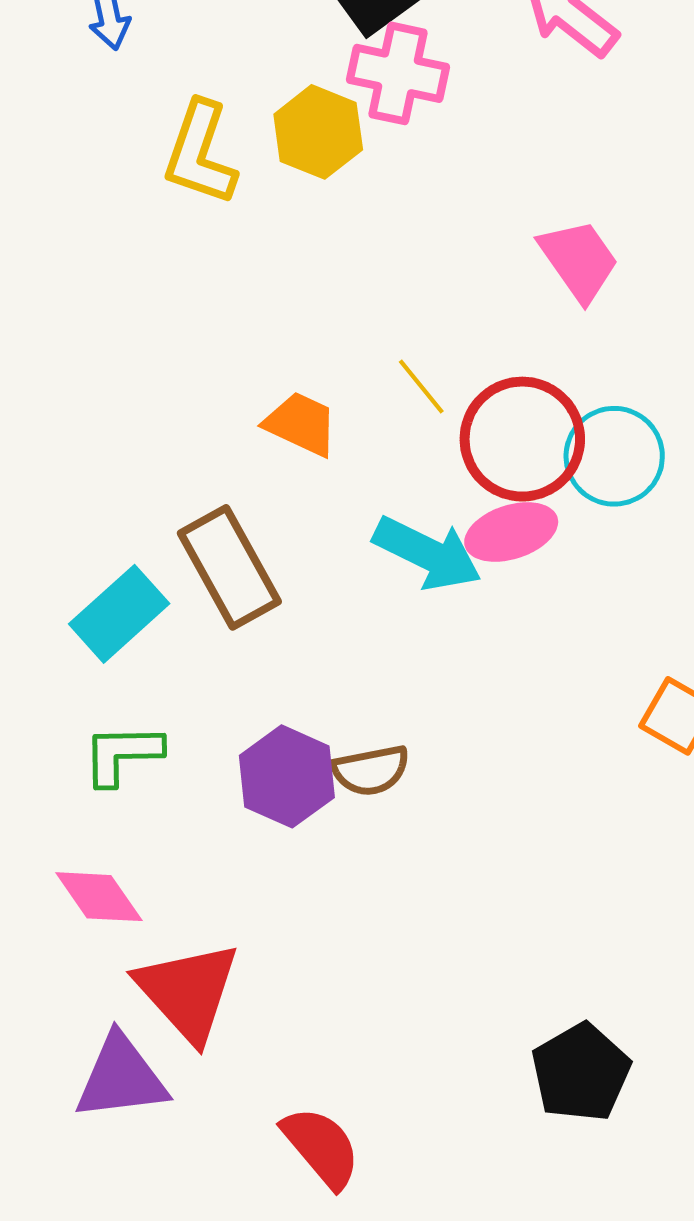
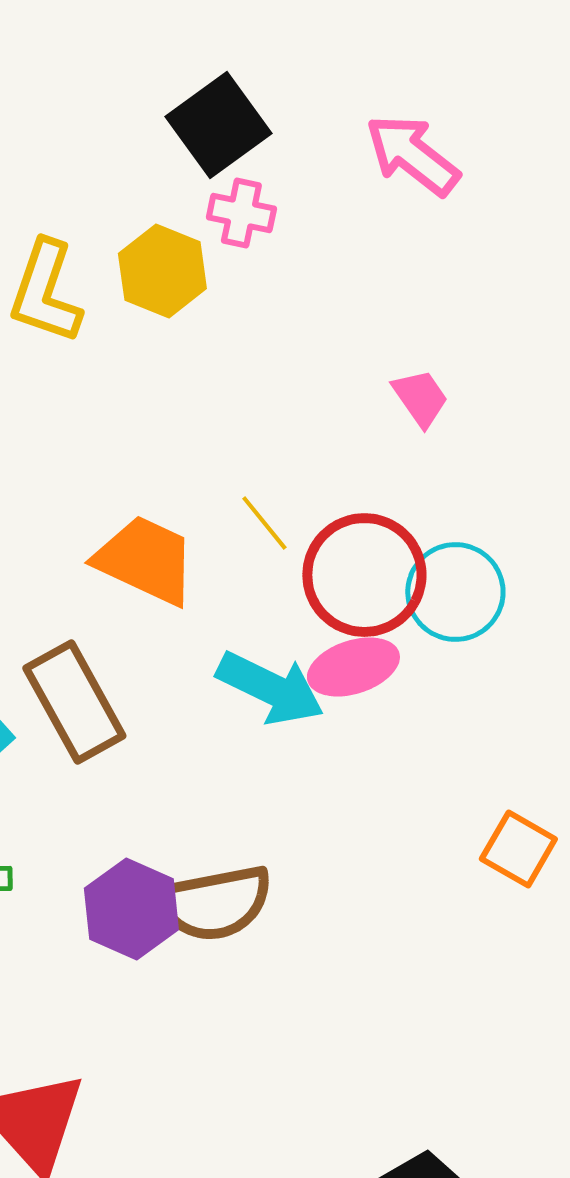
pink cross: (398, 73) -> (241, 213), size x0.7
pink trapezoid: (579, 260) -> (420, 398), size x0.7
orange trapezoid: (301, 424) -> (145, 560), size x1.4
brown semicircle: (371, 770) -> (214, 903), size x1.5

